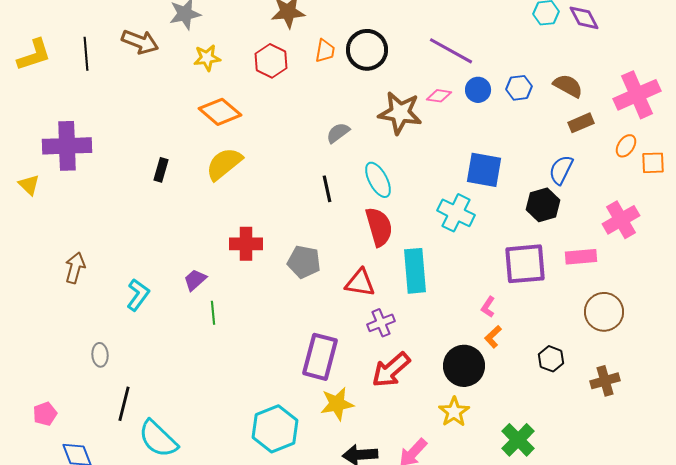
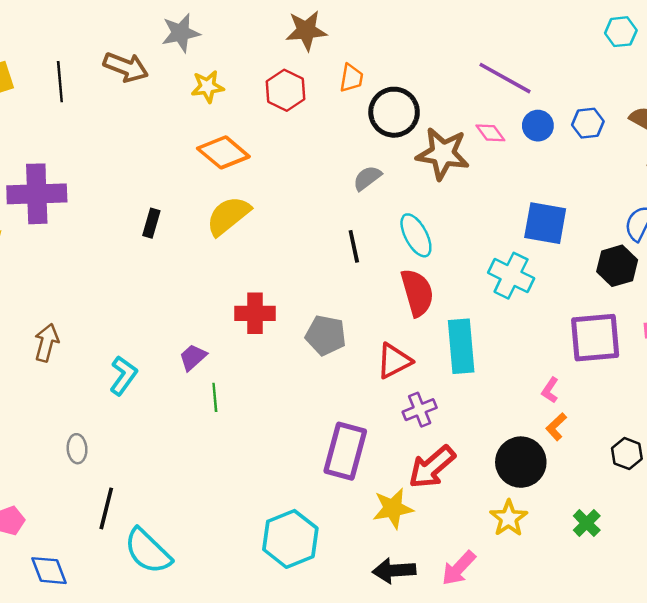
black circle: (367, 50) -> (394, 112), moved
pink diamond: (439, 96) -> (490, 133), turned 45
red triangle: (360, 283) -> (394, 361), turned -36
yellow star: (337, 404) -> (393, 508), moved
green cross: (518, 440) -> (587, 523), moved, size x0.7

